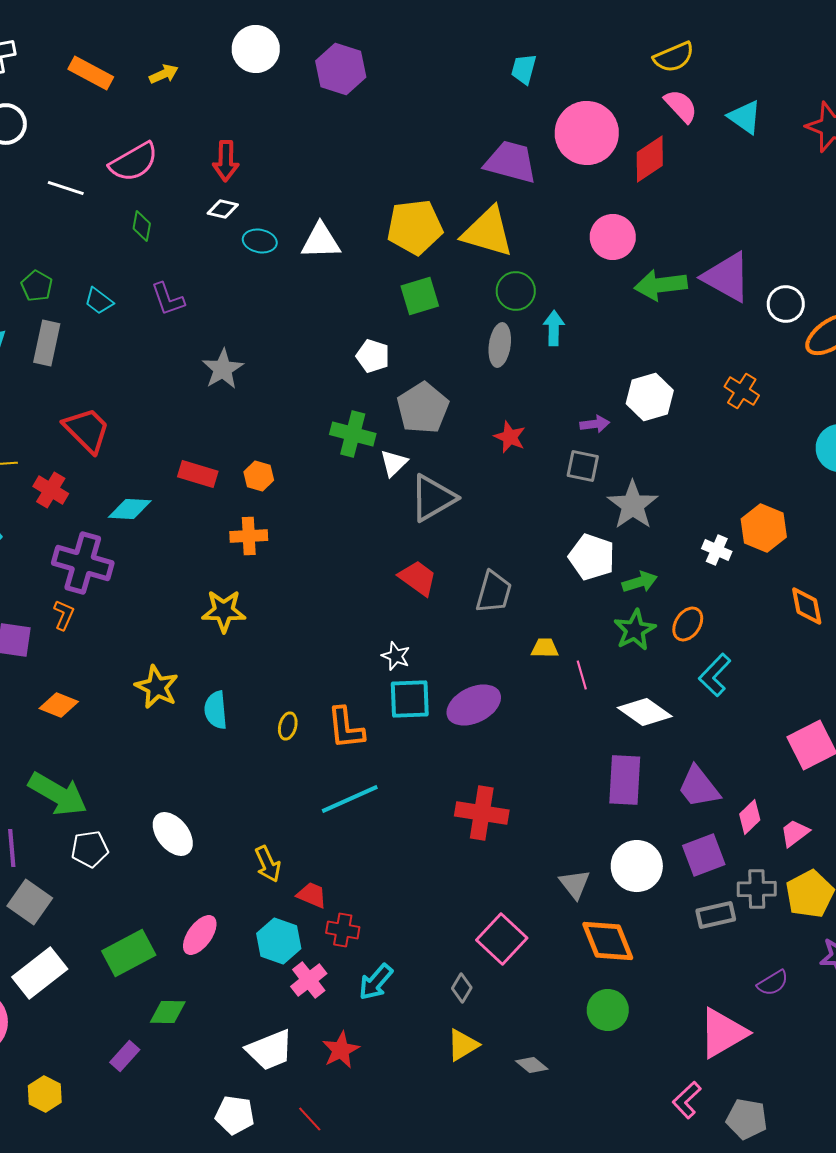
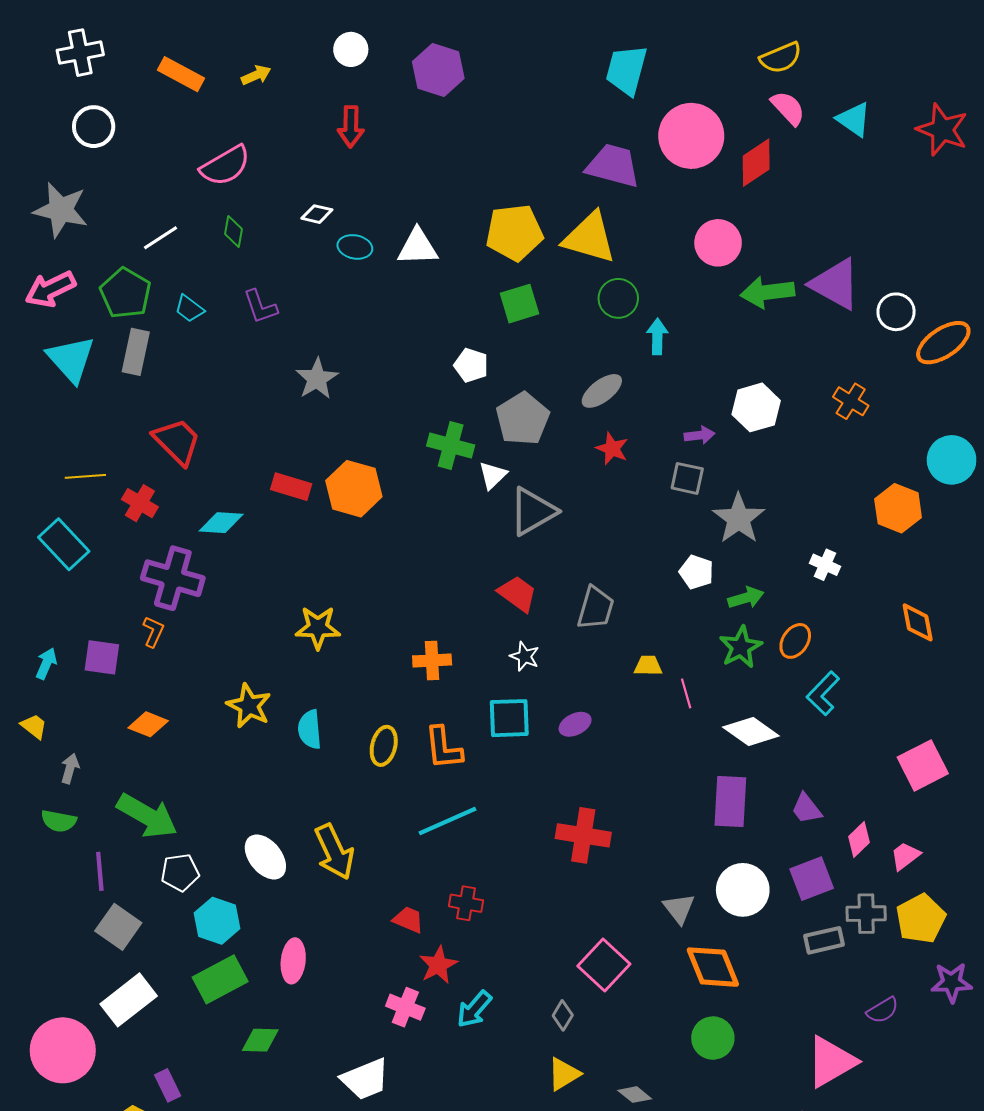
white circle: (256, 49) -> (351, 49), size x0.7
cyan trapezoid: (524, 69) -> (626, 70), size x1.6
red arrow: (226, 161) -> (351, 127), moved
white line: (66, 188) -> (160, 238), moved, turned -51
green pentagon: (37, 286) -> (126, 293), size x1.6
gray ellipse: (500, 345) -> (602, 391), moved, turned 45
orange hexagon: (259, 476) -> (354, 489), size x1.8
orange hexagon: (764, 528) -> (898, 508), moved
orange cross: (249, 536) -> (432, 660), moved
white pentagon: (592, 557) -> (696, 572), size x0.7
white star: (396, 656) -> (525, 656), moved
purple ellipse: (474, 705) -> (575, 724), size x0.6
yellow ellipse: (288, 726) -> (384, 746), size x1.4
purple trapezoid: (699, 787) -> (807, 809), size x0.7
yellow arrow: (268, 864) -> (334, 852), moved, size x1.5
red cross: (343, 930) -> (466, 903), moved
pink ellipse: (200, 935) -> (293, 961), turned -30
cyan hexagon: (279, 941) -> (217, 921), moved
pink cross: (309, 980) -> (405, 1007), turned -30
red star: (341, 1050) -> (438, 965), moved
purple rectangle: (125, 1056) -> (168, 1085), moved, turned -68

